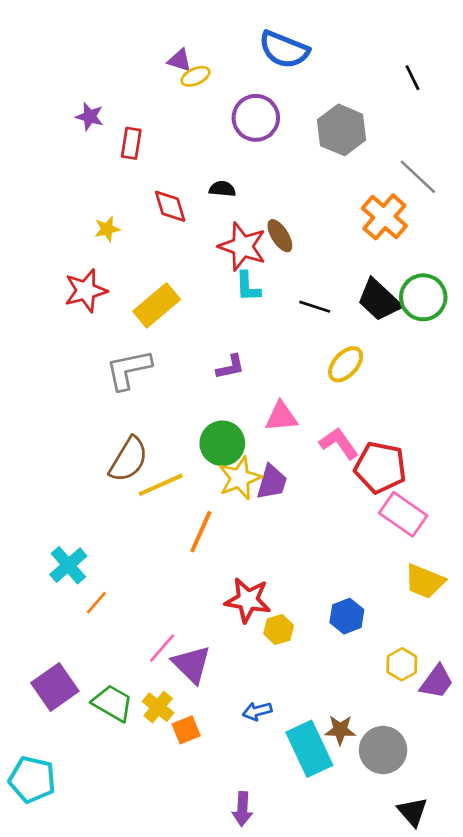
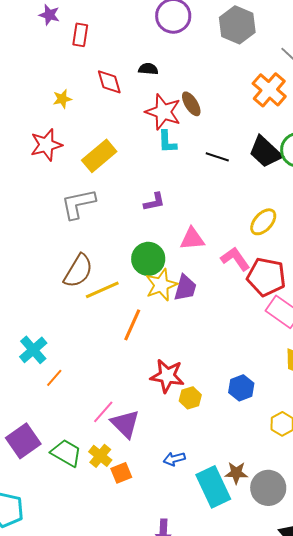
yellow ellipse: (346, 364) -> (263, 222), moved

